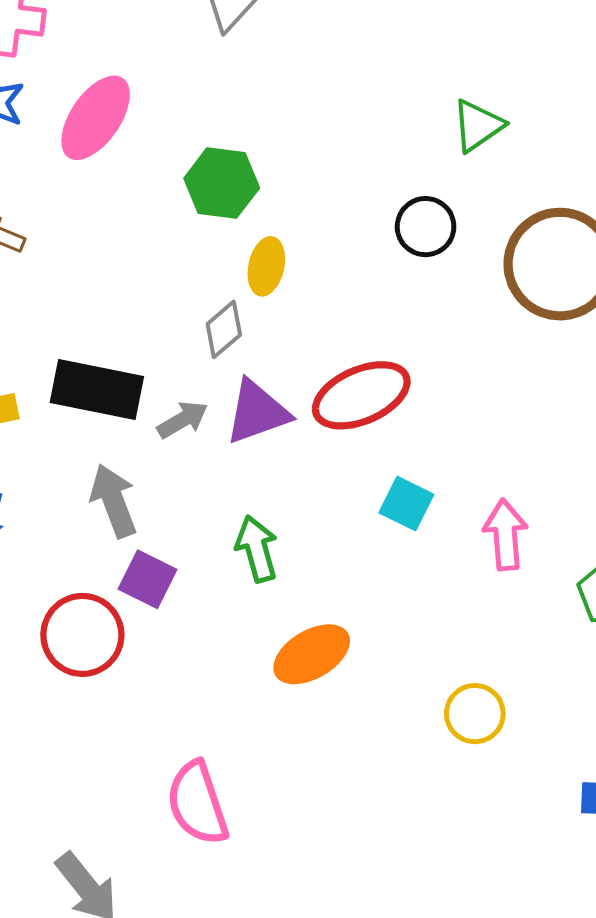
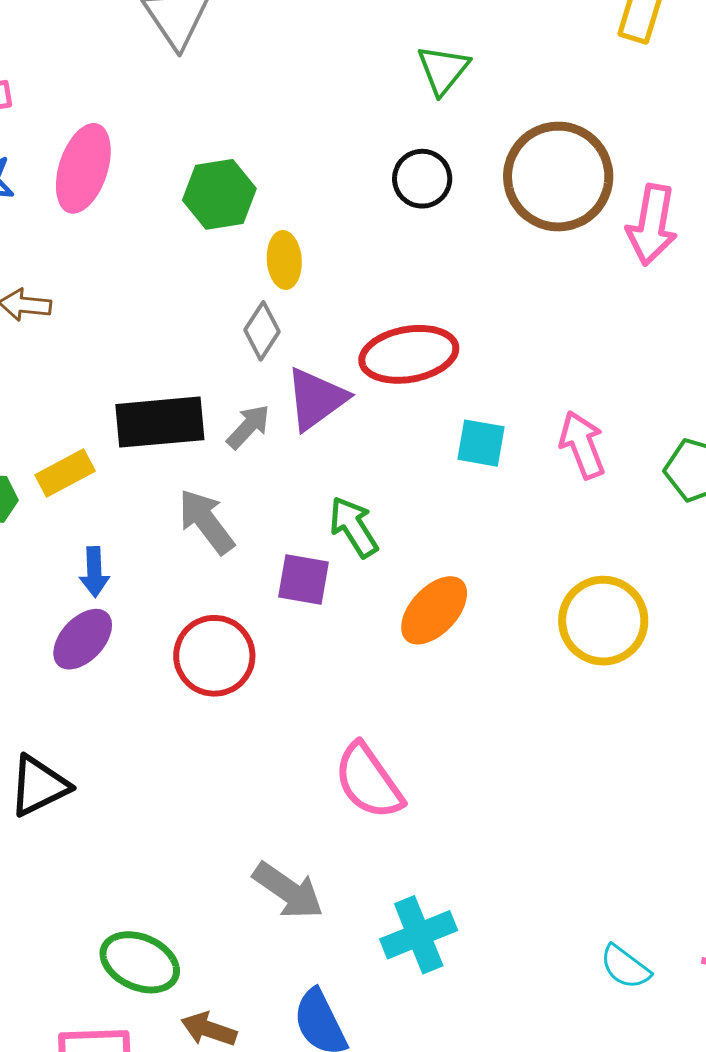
red ellipse: (361, 395) -> (409, 354), turned 30
purple square: (148, 579) -> (303, 579), moved
yellow circle: (475, 714) -> (603, 621), size x1.5

